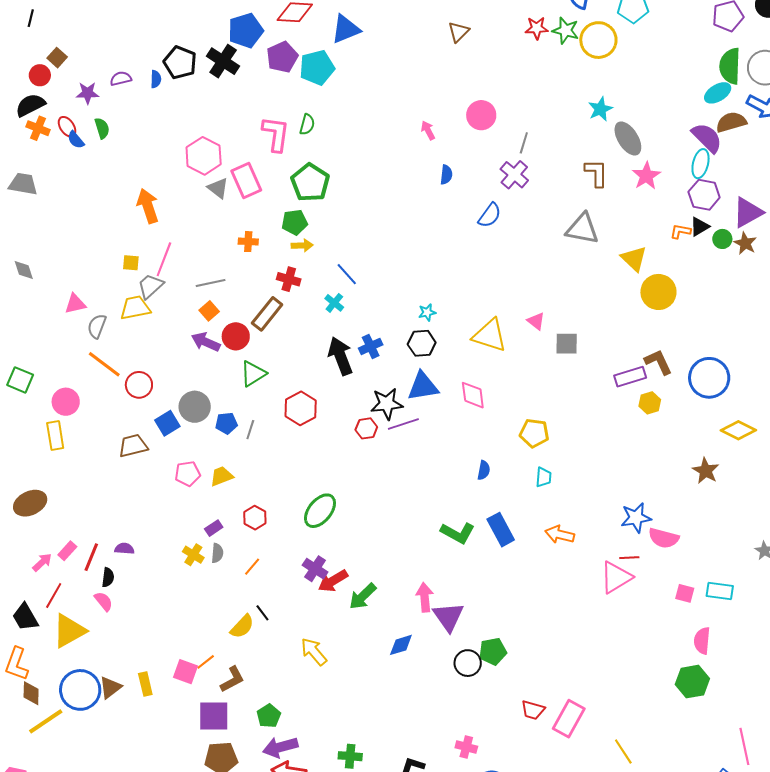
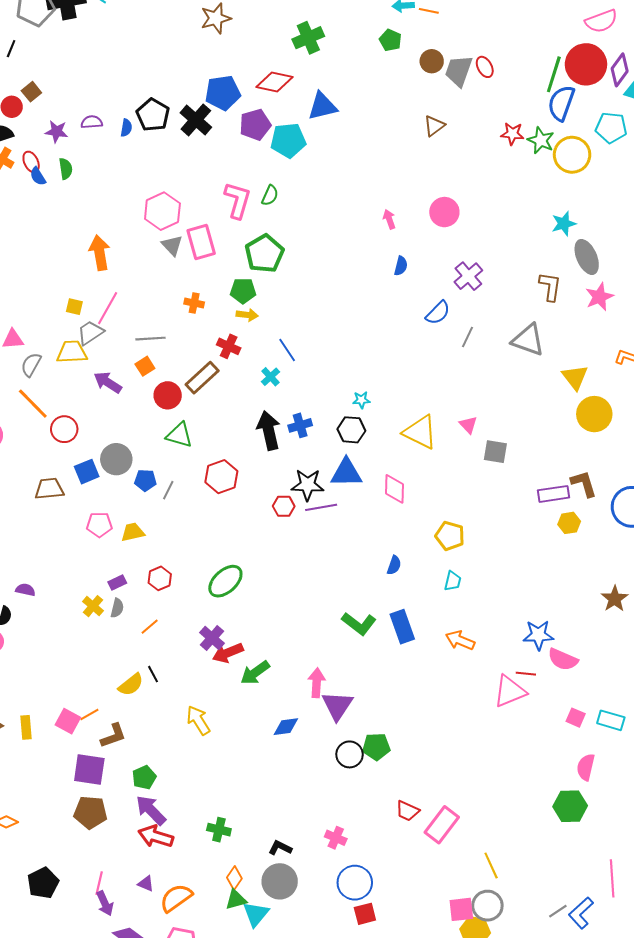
gray line: (524, 143) -> (468, 337), moved
purple arrow: (206, 342) -> (108, 382), moved
green triangle: (253, 374) -> (179, 435), turned 40
purple arrow: (280, 747) -> (151, 810), turned 52

